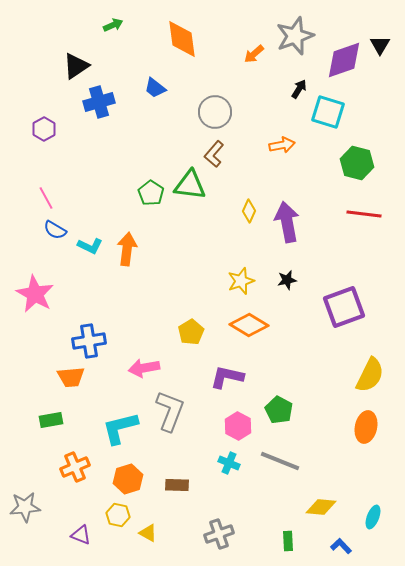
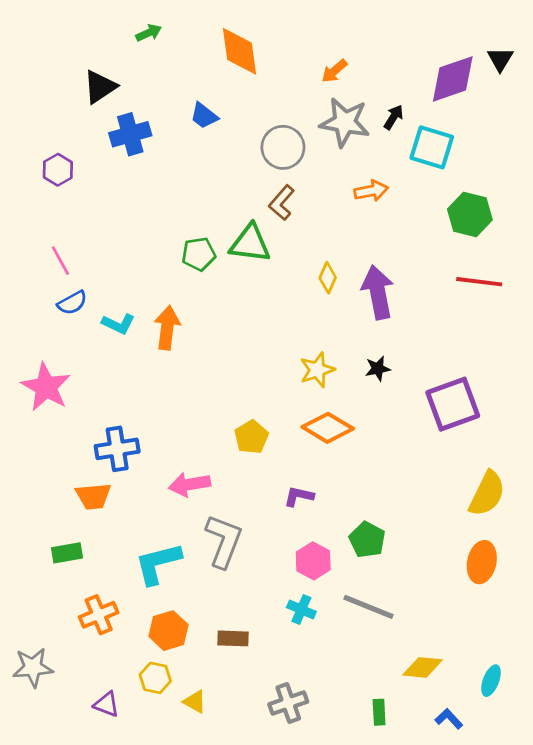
gray star: (295, 36) -> (345, 122), moved, turned 30
green pentagon: (151, 193) -> (199, 254), turned 30
blue semicircle: (55, 230) -> (72, 303), turned -60
purple L-shape: (227, 377) -> (299, 496), size x0.7

